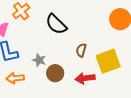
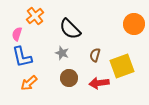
gray star: (39, 60) -> (62, 53), moved
orange arrow: (15, 78) -> (29, 83), turned -36

